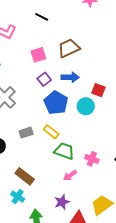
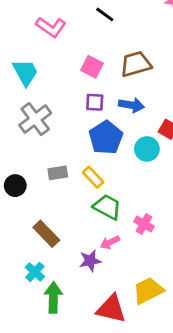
pink square: (38, 55) -> (92, 67), turned 35
purple square: (44, 79) -> (95, 102), turned 32
cyan cross: (18, 197) -> (35, 272), moved
purple star: (62, 202) -> (90, 261), moved

